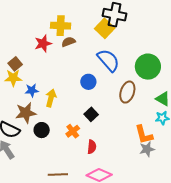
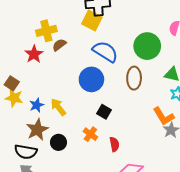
yellow star: (13, 78) -> (14, 98), turned 30
blue circle: (88, 82) -> (91, 79), size x1.5
yellow arrow: (51, 98) -> (58, 107), turned -36

